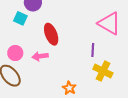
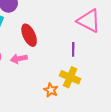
yellow cross: (103, 71) -> (70, 77), moved

